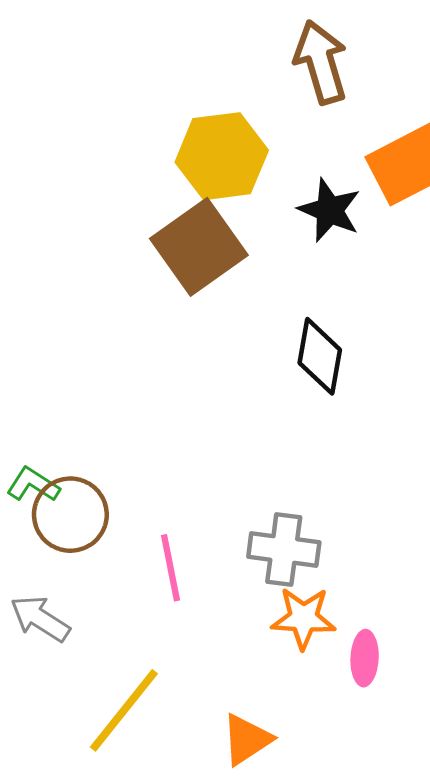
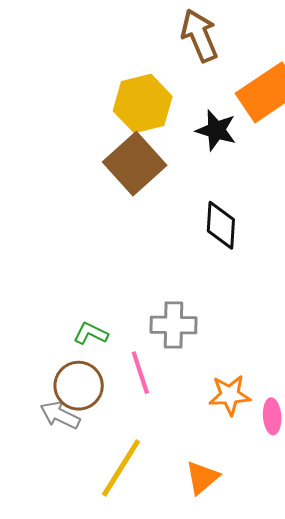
green L-shape: (33, 485) -> (91, 333), moved
brown circle: (70, 515) -> (79, 386), moved
gray cross: (284, 549) -> (174, 325), moved

